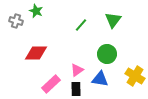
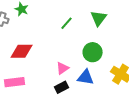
pink rectangle: (51, 84) -> (15, 82), moved, turned 36
black rectangle: (76, 89) -> (62, 87), turned 64

